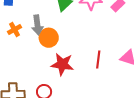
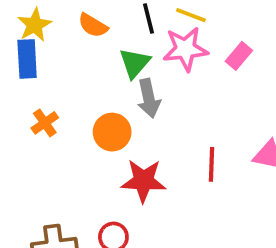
gray arrow: (37, 25) -> (149, 98), moved

